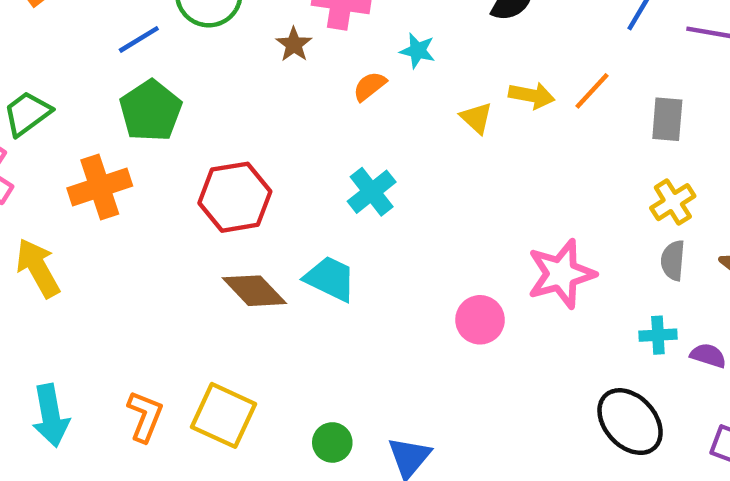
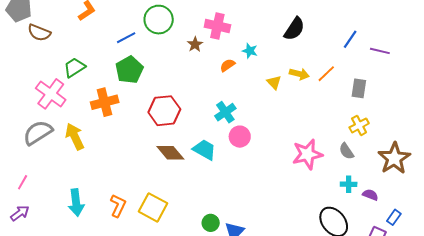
gray semicircle: (673, 260) -> (346, 151), moved, turned -42
pink circle: (480, 320) -> (240, 137), moved
green circle: (332, 442) -> (211, 223), moved

